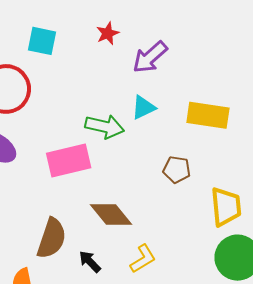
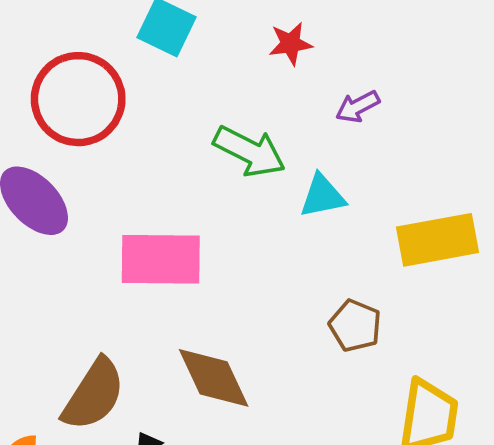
purple arrow: (150, 57) -> (358, 107), size x0.6
yellow rectangle: (208, 115) -> (438, 240), turned -33
green arrow: (105, 127) -> (249, 151), moved

